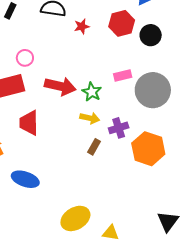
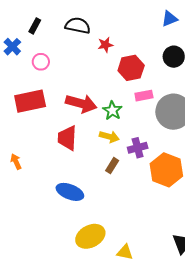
red hexagon: (122, 23) -> (131, 68), moved
pink circle: (25, 58) -> (41, 62), moved
red trapezoid: (29, 123) -> (67, 138), moved
blue ellipse: (25, 179) -> (70, 192), moved

